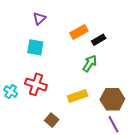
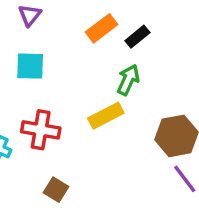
yellow rectangle: (78, 96) -> (106, 116), moved
brown square: (52, 120) -> (56, 190), moved

